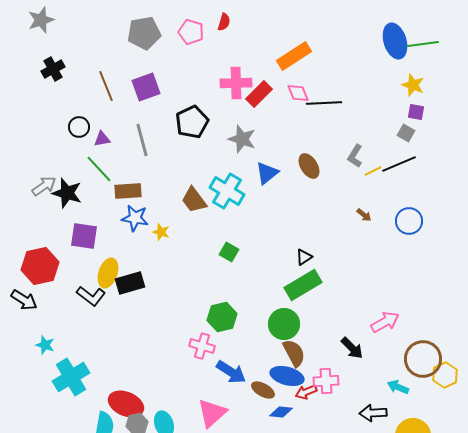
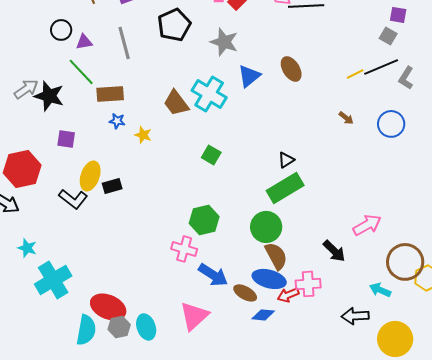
gray L-shape: (355, 156) -> (406, 78), moved
blue star: (135, 218) -> (117, 121), size x0.6
purple square: (84, 236) -> (66, 139), size x0.7
black rectangle: (130, 283) -> (112, 186), size x0.7

